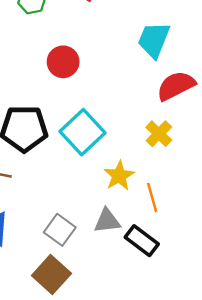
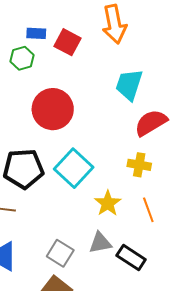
red circle: (63, 62) -> (53, 109), size x1.5
yellow cross: (159, 134) -> (139, 165), turned -30
orange line: (152, 197) -> (148, 210), moved

